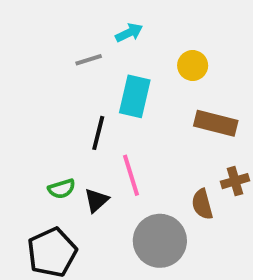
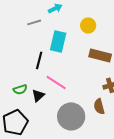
pink line: (131, 175) -> (56, 82), turned -40
brown semicircle: (202, 204) -> (99, 106), moved

